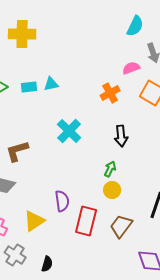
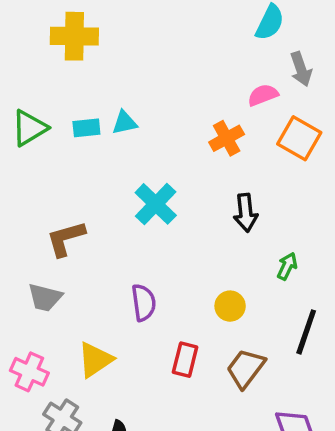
green arrow: (110, 169) -> (287, 266), moved
purple semicircle: (62, 201) -> (144, 303), moved
red rectangle: (86, 221) -> (185, 360), size x0.7

